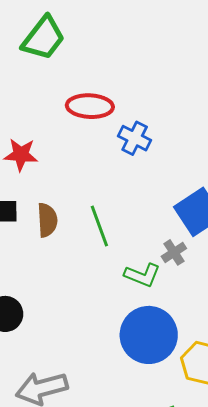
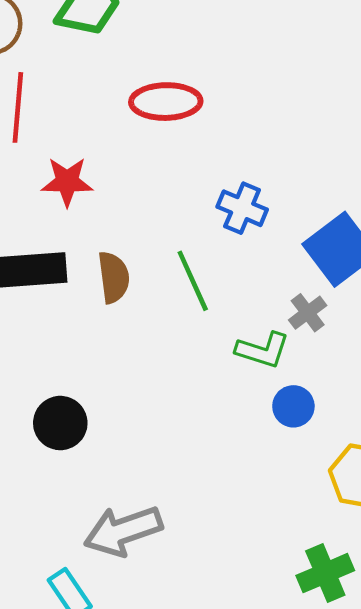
blue cross: (135, 138) -> (242, 208), moved
blue circle: (149, 335) -> (293, 406), moved, size x0.5

